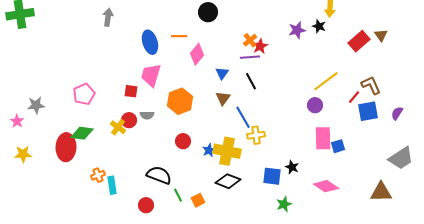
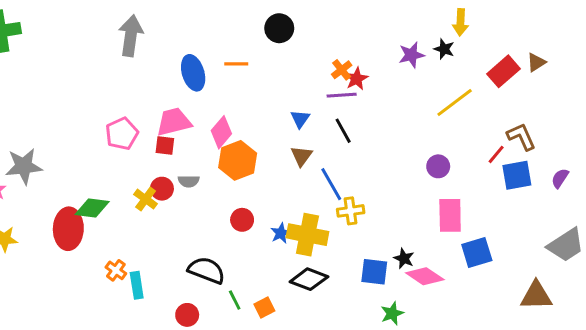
gray arrow: (108, 17) -> (131, 36), size x1.5
brown triangle: (381, 35) -> (536, 62), turned 32
pink diamond: (197, 54) -> (221, 132), moved
pink trapezoid: (151, 75) -> (174, 122), moved, turned 60
yellow line: (326, 81) -> (455, 102), moved
pink pentagon: (84, 94) -> (122, 134), moved
gray star: (36, 105) -> (24, 166), size x1.4
blue square: (338, 146) -> (477, 252), moved, size x1.5
orange cross: (98, 175) -> (116, 270), turned -32
pink diamond: (326, 186) -> (425, 276), moved

